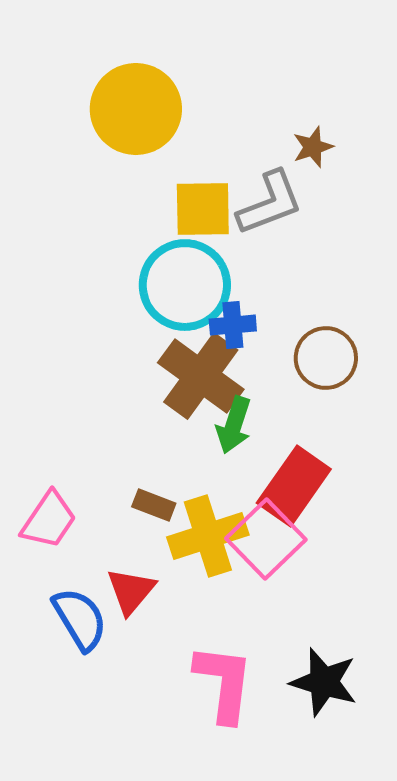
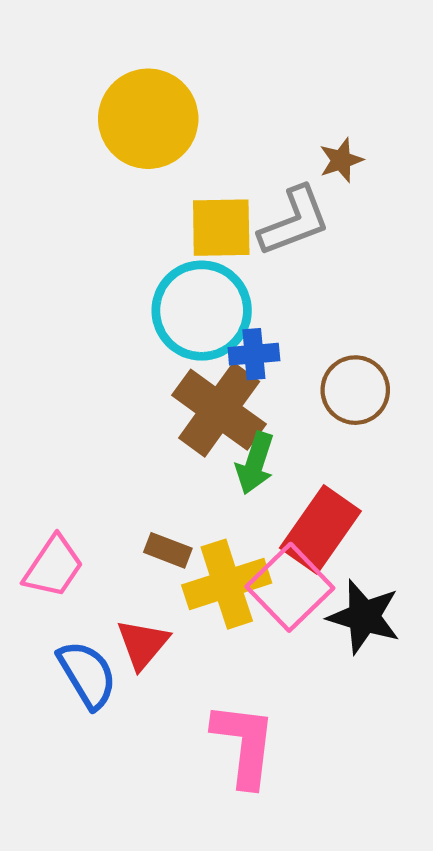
black star: (324, 682) -> (364, 617), moved

